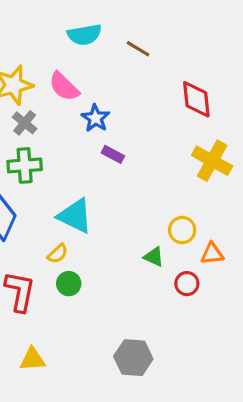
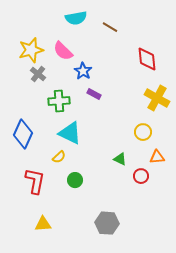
green cross: (25, 165) -> (59, 101), moved
yellow circle: (182, 230) -> (143, 132), moved
green circle: (69, 284) -> (75, 180), moved

